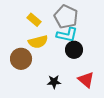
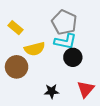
yellow rectangle: (34, 20) -> (16, 28), moved
red triangle: (86, 80) -> (86, 89), turned 30

